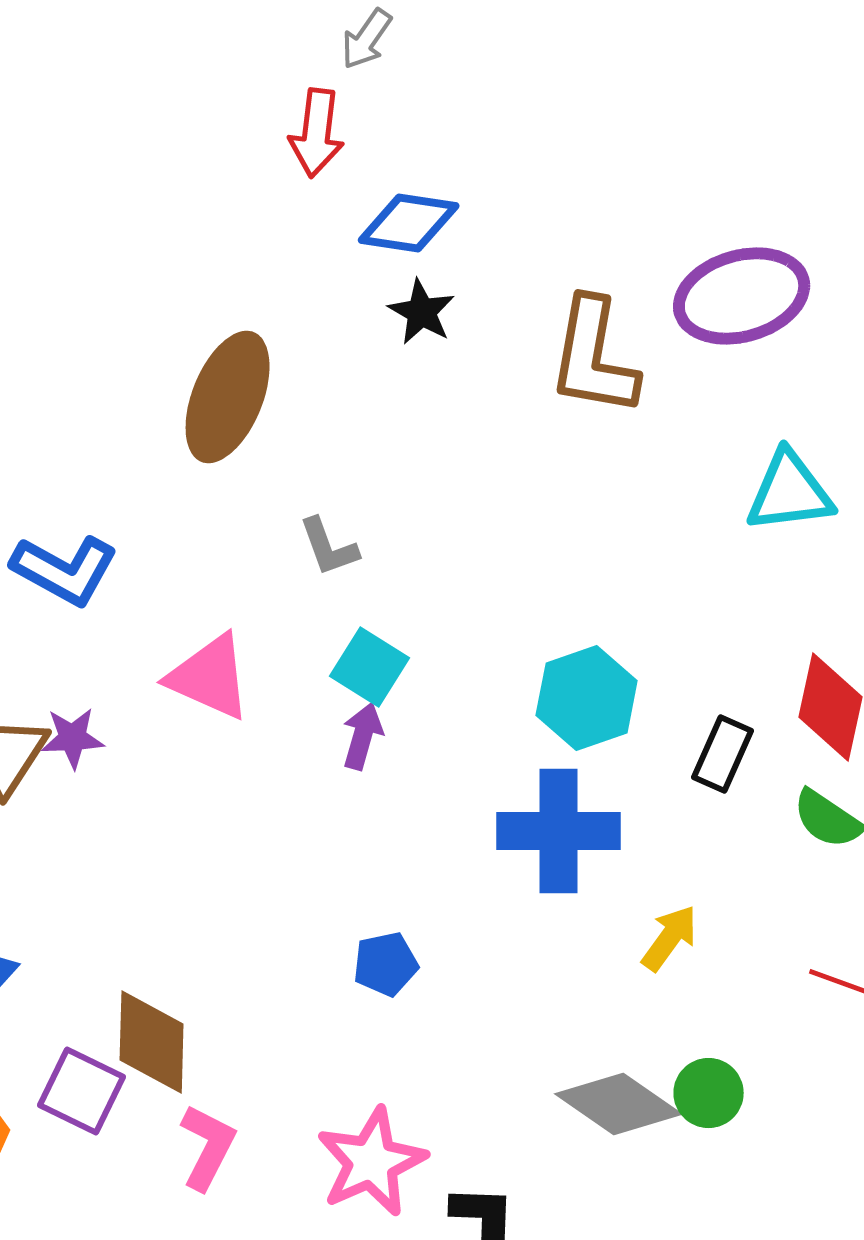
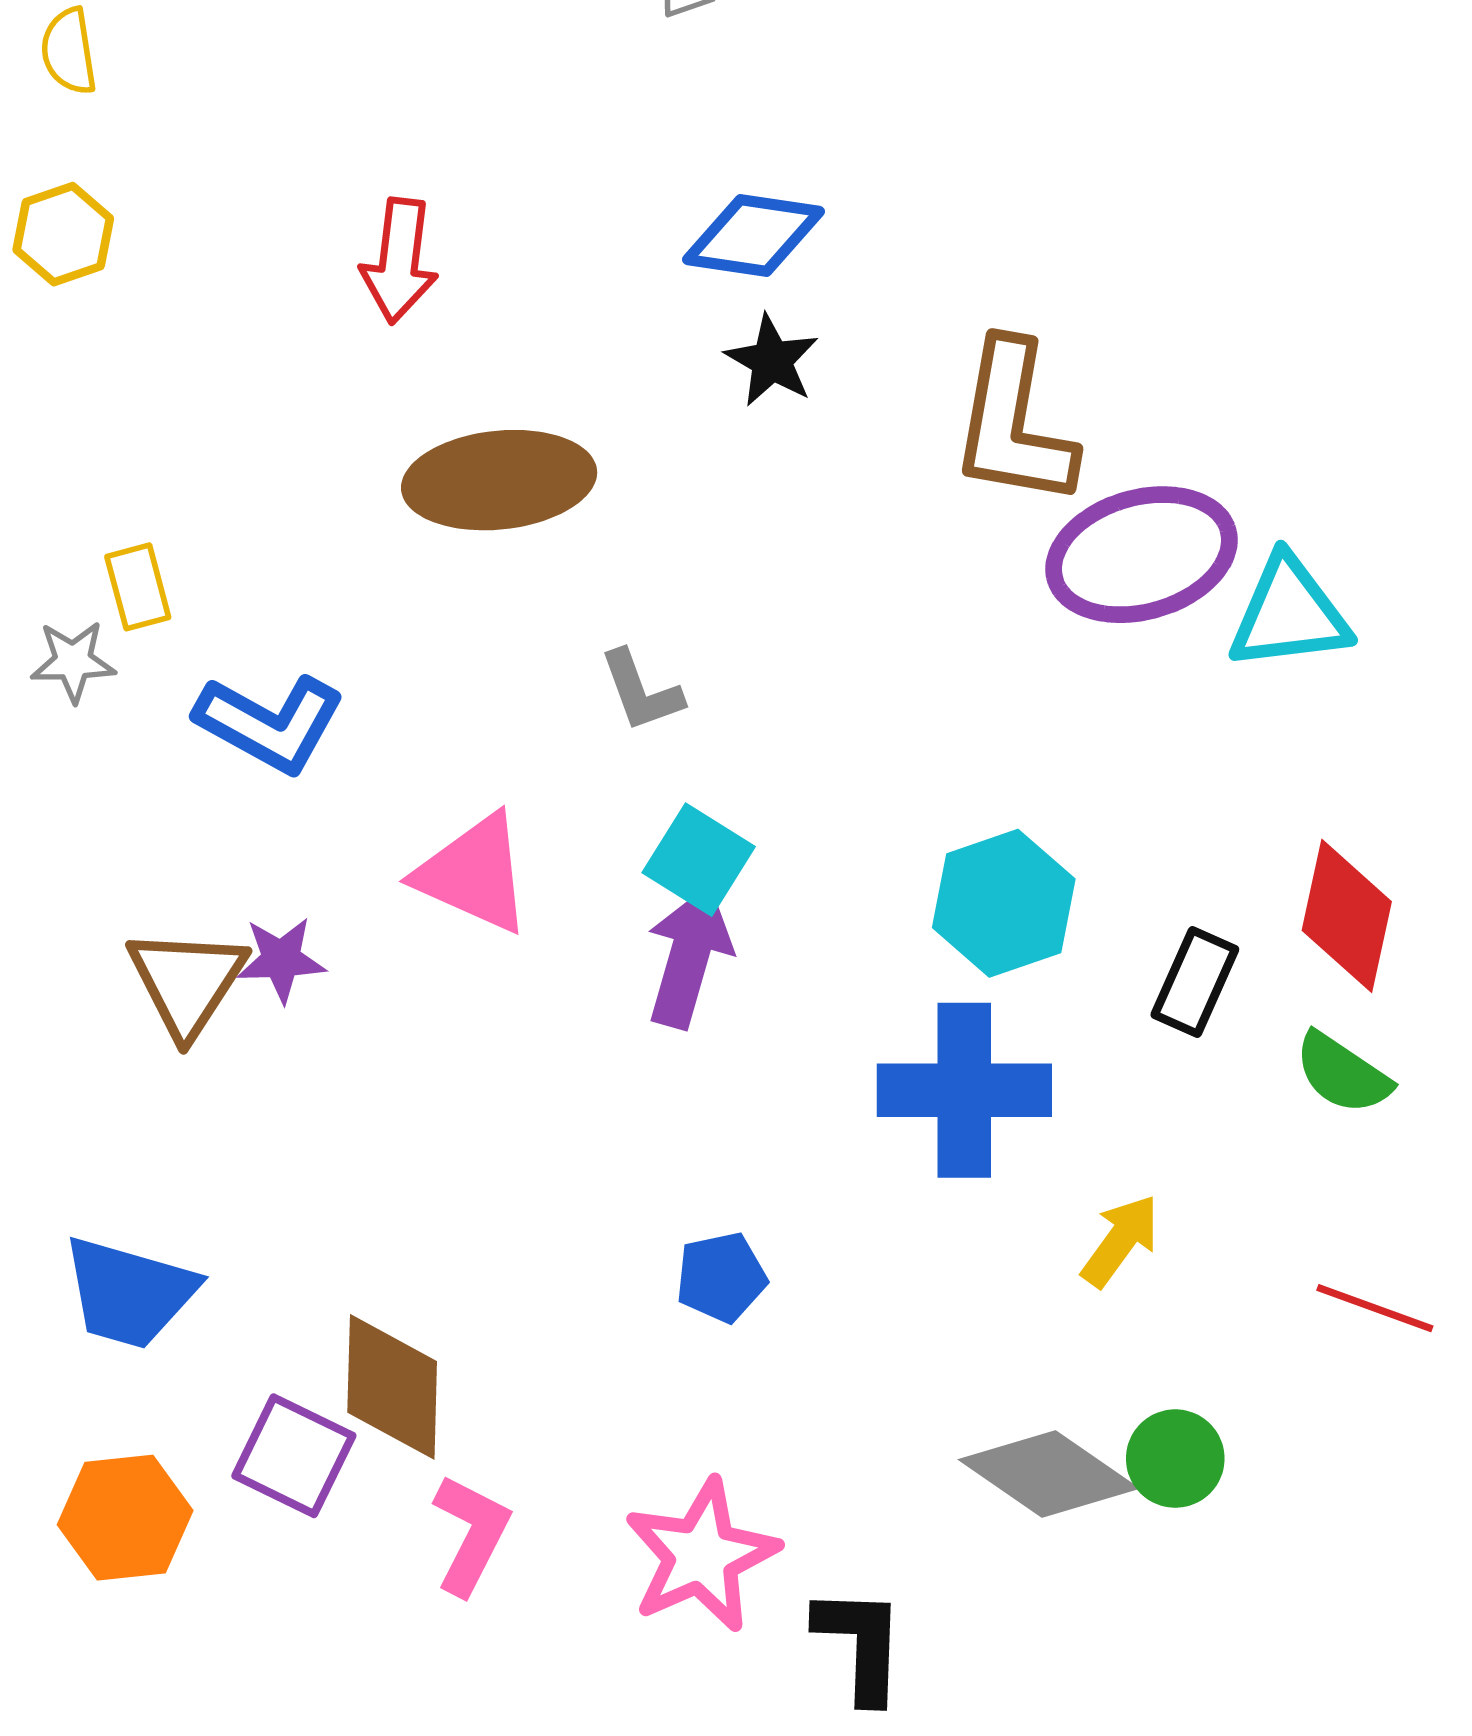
red arrow: (317, 133) -> (399, 261), moved
purple ellipse: (742, 296) -> (1142, 555), moved
brown ellipse: (228, 397) -> (499, 480), turned 62
purple arrow: (363, 736) -> (689, 957), size x1.5

